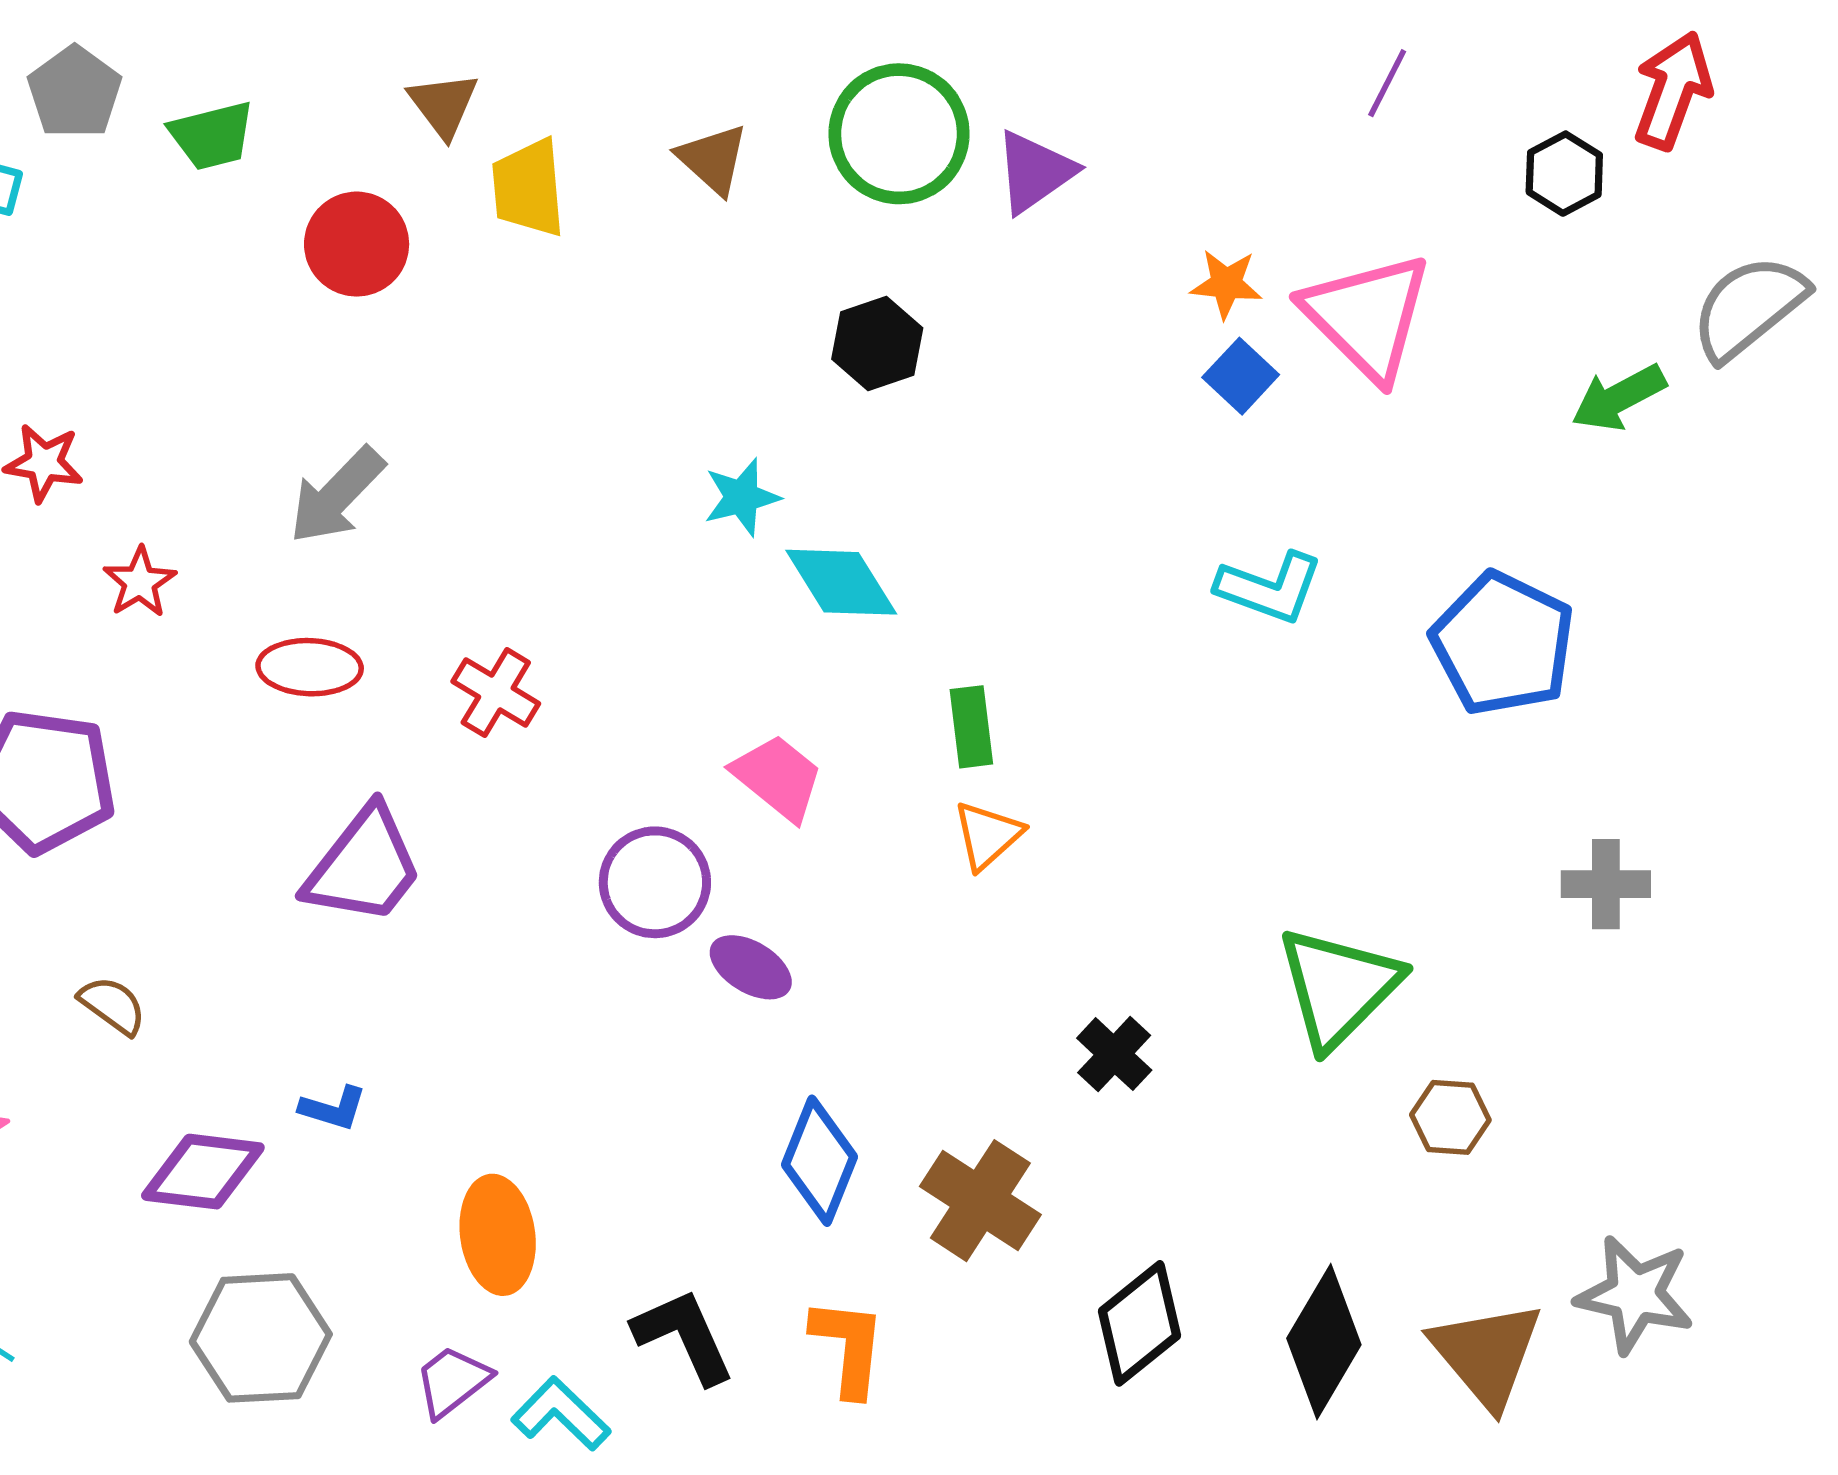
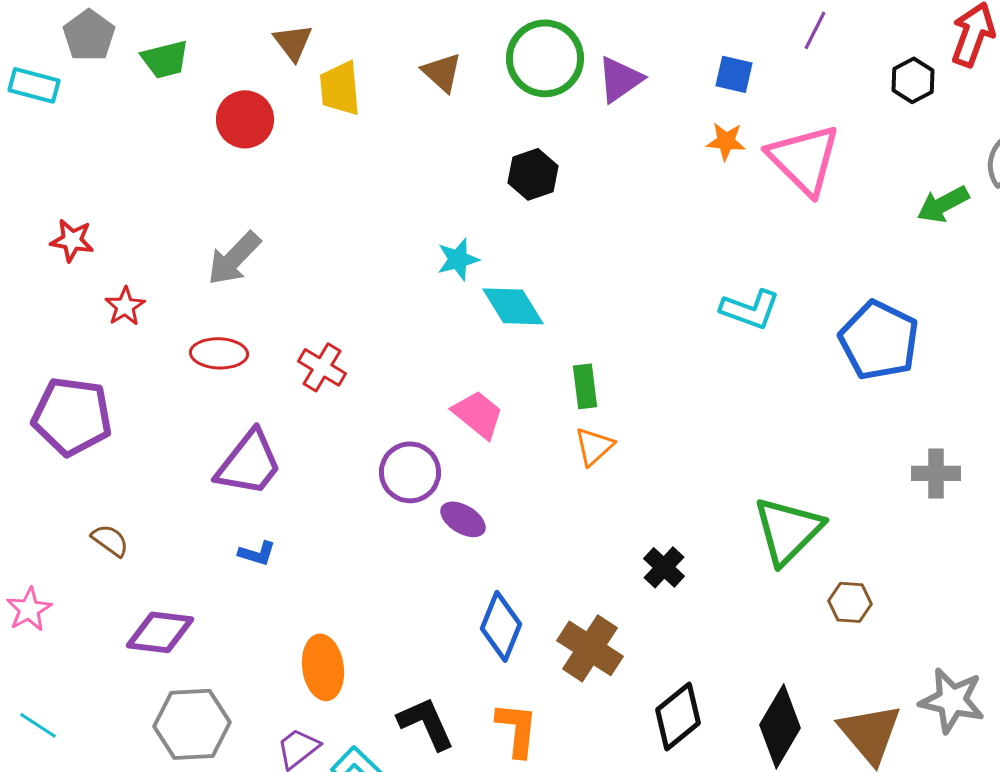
blue square: (1241, 376) -> (734, 74), moved, turned -30
blue L-shape: (333, 1108) -> (257, 553), moved

